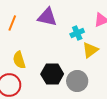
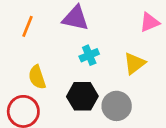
cyan cross: (77, 33) -> (89, 55), moved

